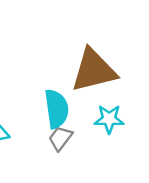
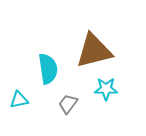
cyan semicircle: (57, 109) -> (48, 69), moved

